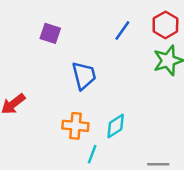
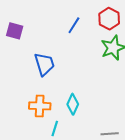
cyan diamond: (116, 126) -> (73, 104), turned -30

